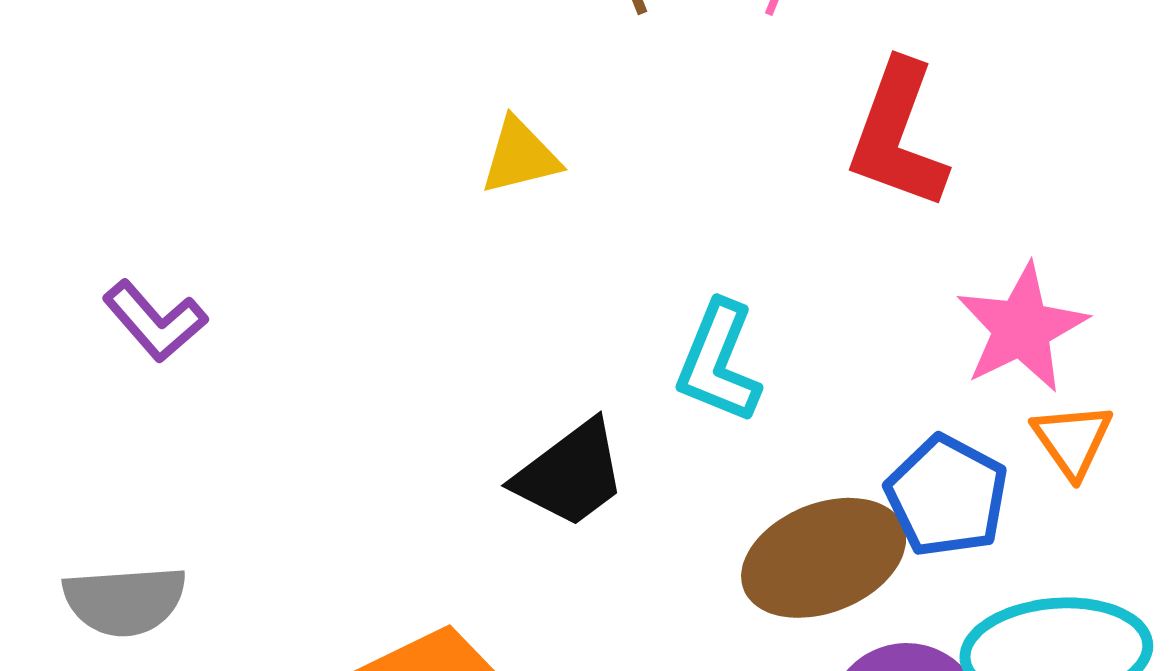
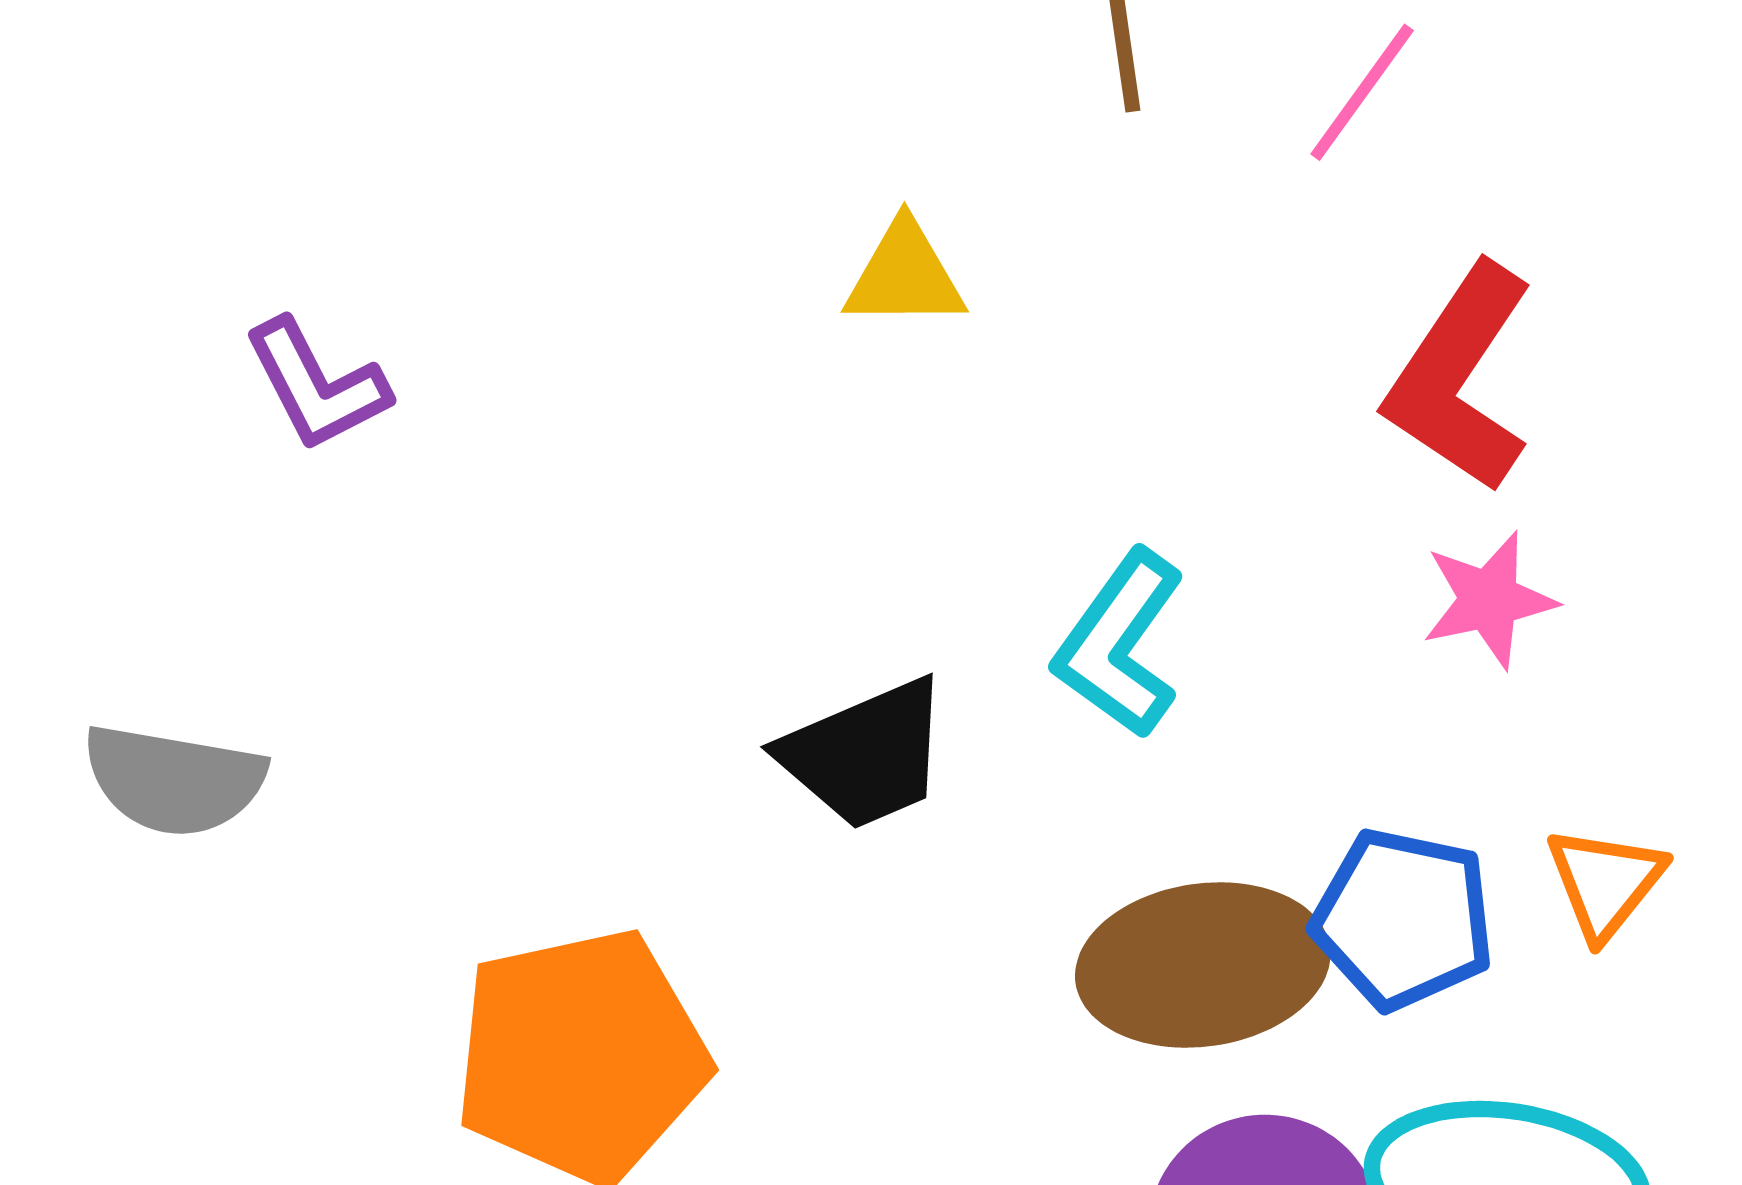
pink star: (1022, 328) -> (1489, 600), moved, size x0.7
blue pentagon: (947, 496) -> (1403, 919), turned -30

